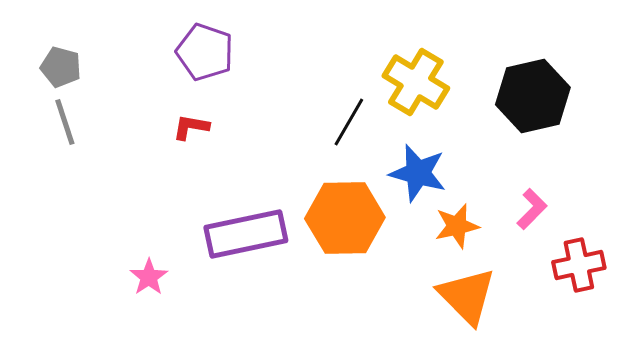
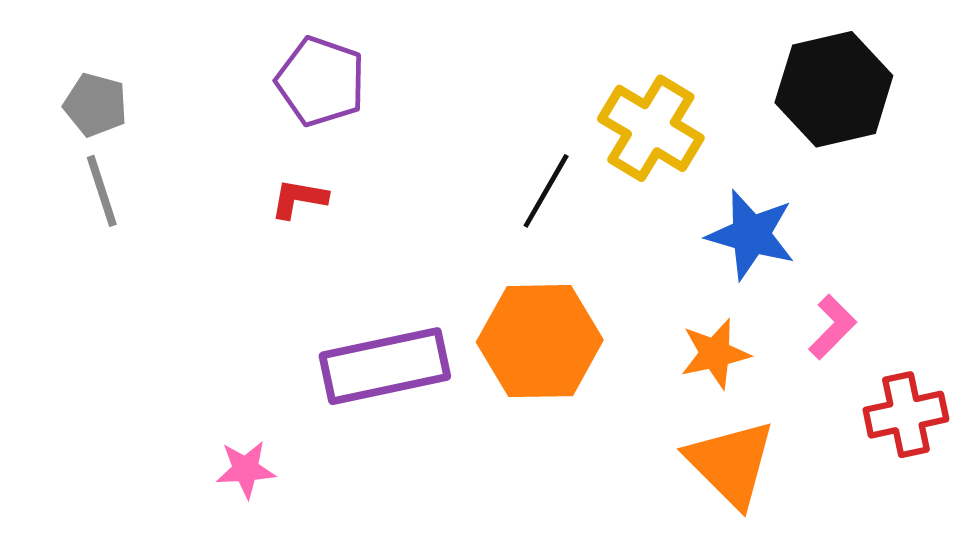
black hexagon: (533, 96) -> (834, 89), moved
blue star: (418, 173) -> (751, 235), moved
pink star: (149, 277) -> (246, 469), moved, turned 30

